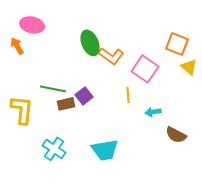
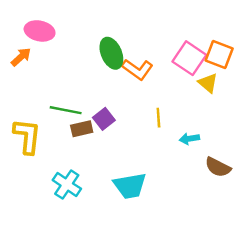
orange arrow: (17, 46) -> (21, 57), turned 78
yellow triangle: (189, 67) -> (208, 83), moved
pink square: (145, 69) -> (189, 58), moved

